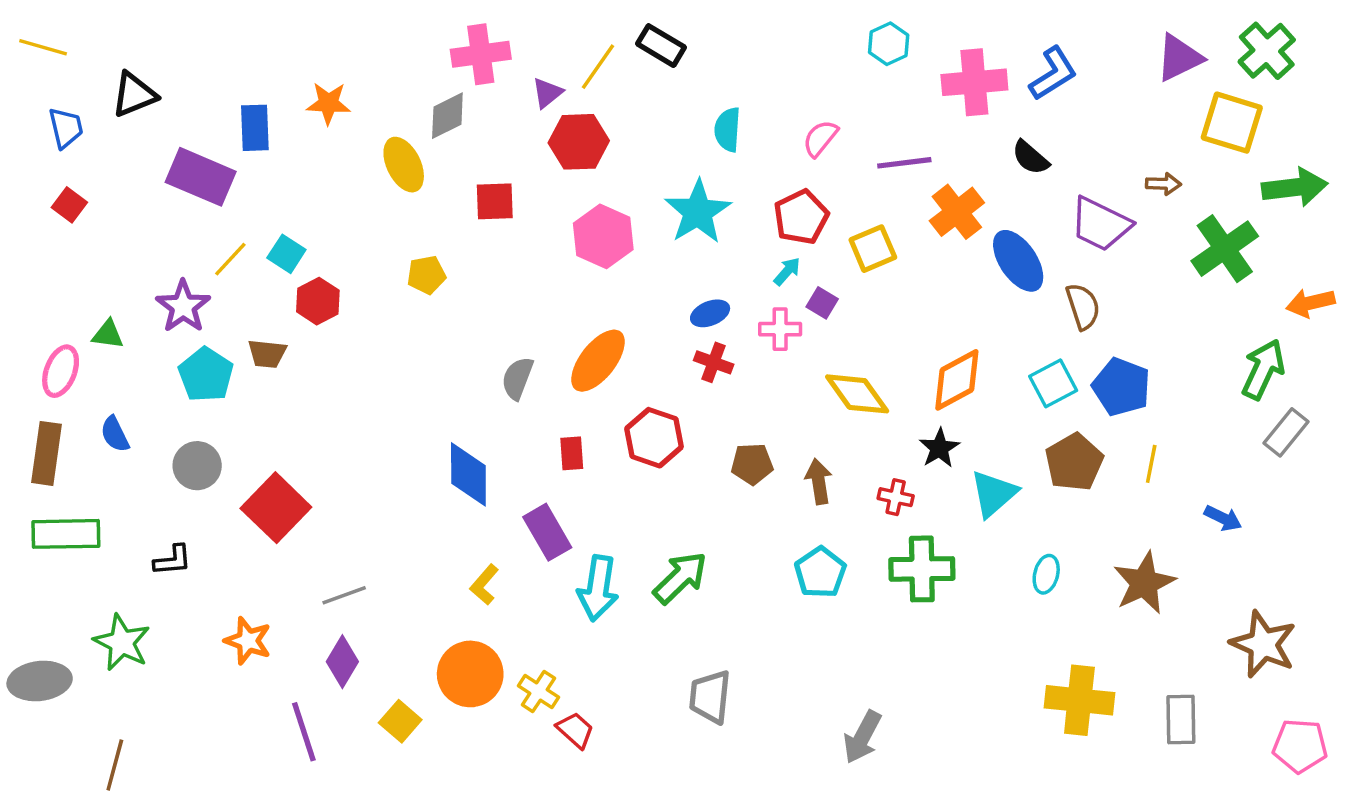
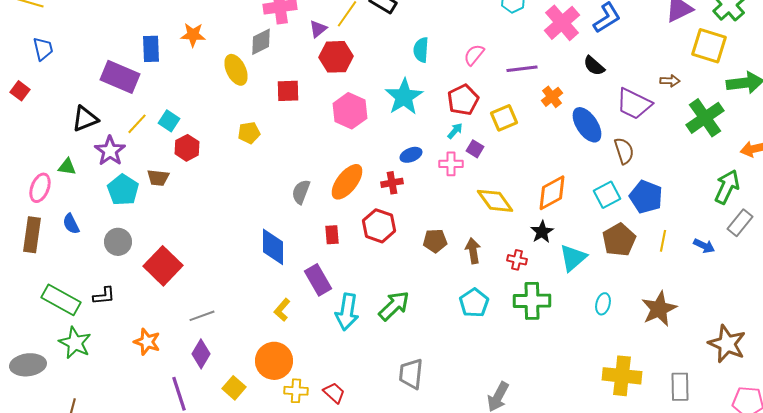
pink cross: (974, 82) -> (562, 23), turned -36
black triangle: (134, 95) -> (85, 119), moved
red square: (69, 205) -> (20, 91), moved
orange cross: (957, 212) -> (552, 97), size x0.7
red cross: (714, 362) -> (392, 183), moved, turned -30
blue arrow: (1223, 518) -> (704, 246), moved
green rectangle: (66, 534) -> (61, 300), moved, turned 30
yellow cross: (538, 691) -> (296, 391), moved, turned -30

